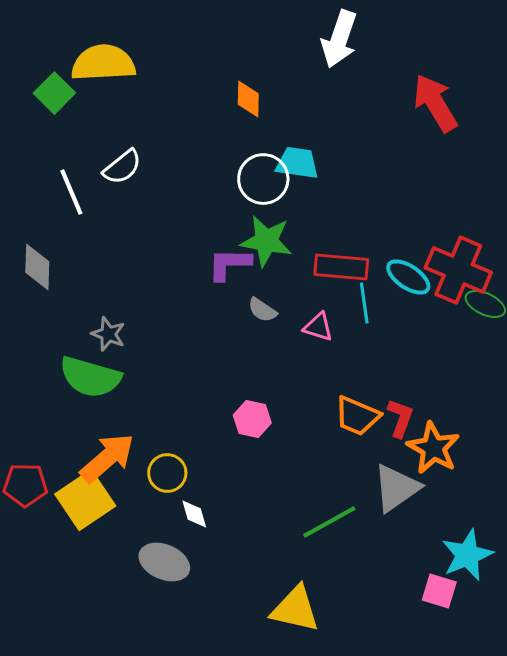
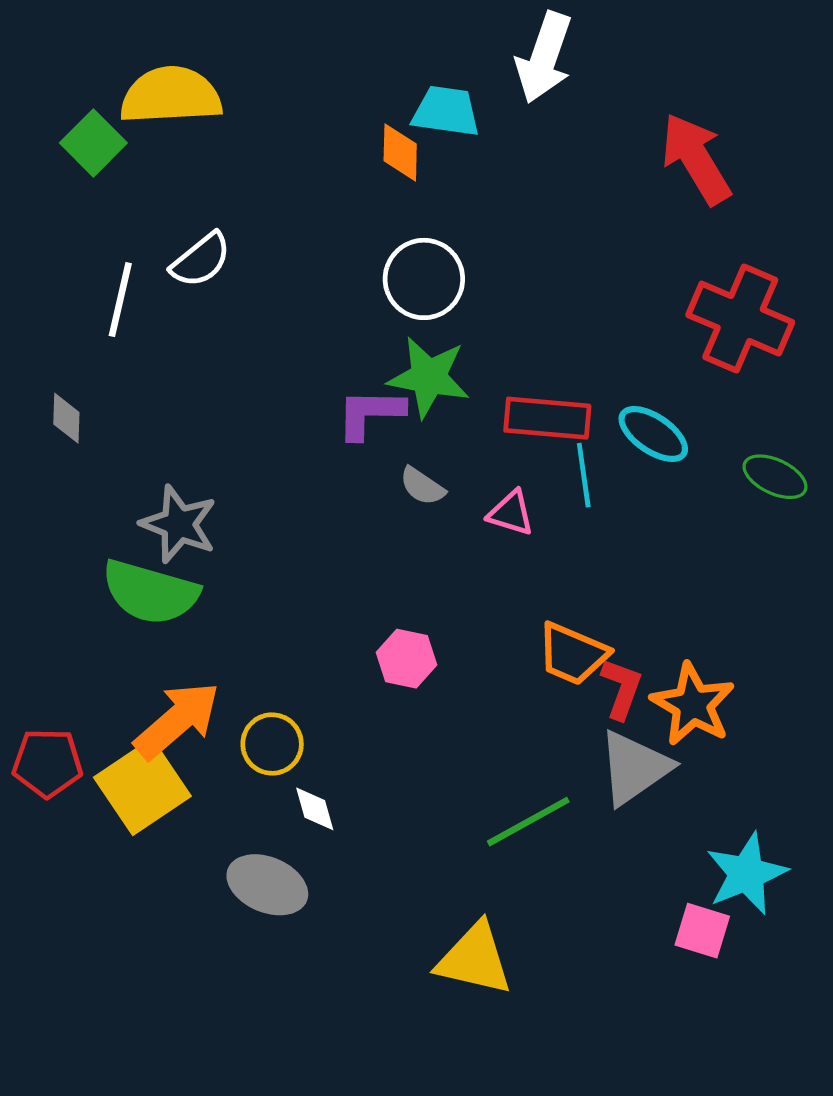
cyan trapezoid: (297, 163) -> (446, 111), moved
white line: (71, 192) -> (120, 300), turned 36
gray diamond: (37, 267) -> (66, 418), size x0.7
red cross: (458, 270) -> (740, 319), moved
gray star: (108, 334) -> (179, 524), size x1.4
red L-shape: (400, 418) -> (622, 689), moved

